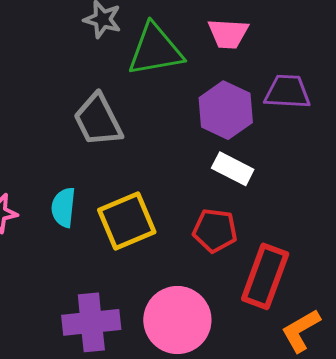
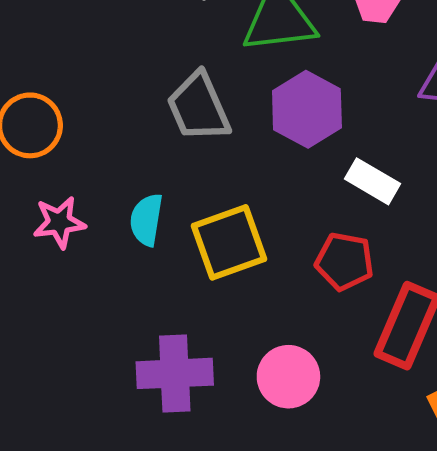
purple hexagon: (226, 110) -> (307, 109), moved
pink circle: (177, 320) -> (288, 377), size x0.7

